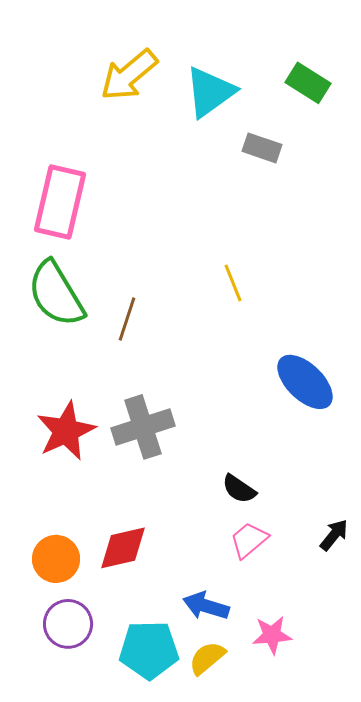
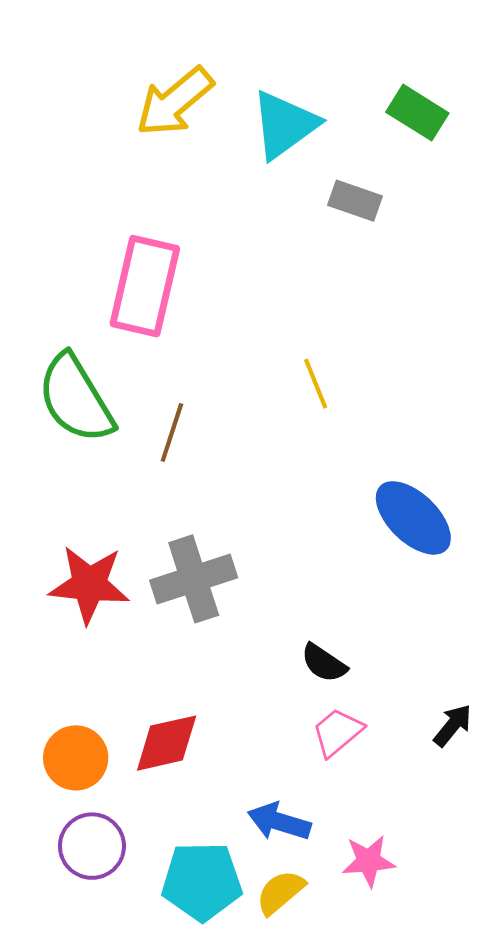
pink rectangle: (60, 202) -> (145, 286), moved
red star: (66, 431) -> (89, 584), turned 30

